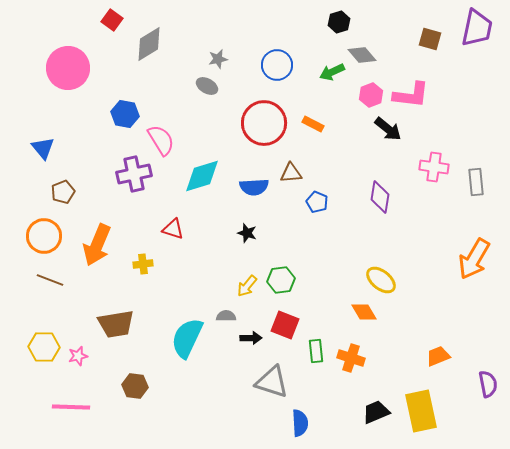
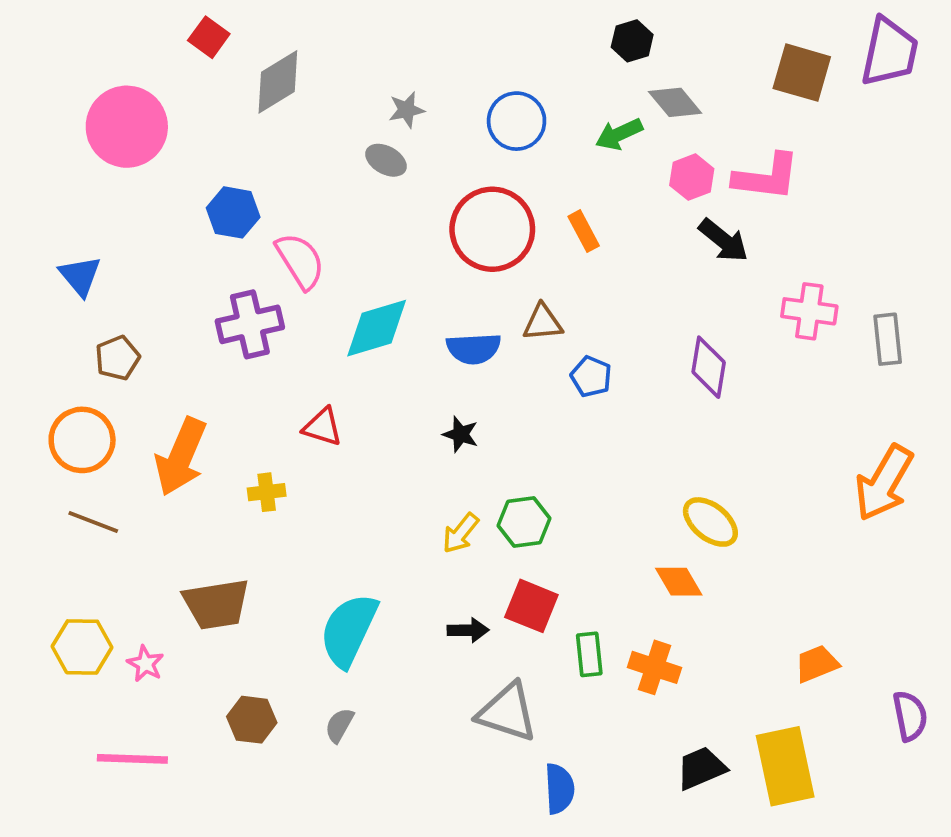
brown square: (430, 39) -> (802, 73), size x1.4
orange rectangle: (313, 124) -> (584, 231), turned 35
gray semicircle: (226, 316) -> (339, 725), moved, turned -60
pink star: (78, 356) -> (145, 664), turned -30

